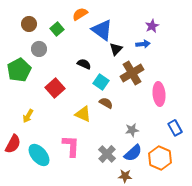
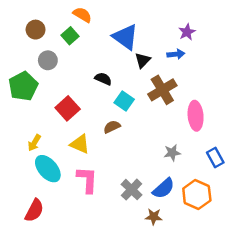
orange semicircle: (80, 14) -> (82, 15), moved, turned 63
brown semicircle: (106, 103) -> (112, 127), moved, turned -56
yellow triangle: (83, 114) -> (80, 144), moved
gray star: (132, 130) -> (172, 153), moved
red semicircle: (13, 144) -> (34, 211), moved
cyan ellipse: (39, 155) -> (48, 169), moved

